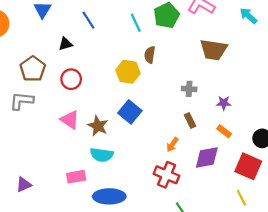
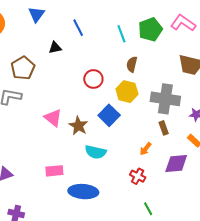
yellow hexagon: (128, 72) -> (127, 92), moved
red circle: (71, 79) -> (93, 79), moved
gray cross: (189, 89) -> (165, 99), size x2.0
cyan semicircle: (102, 155) -> (96, 152), moved
red cross: (166, 175) -> (138, 176), size x0.7

